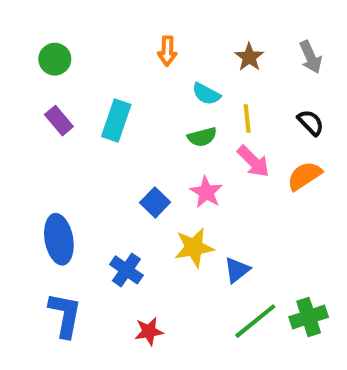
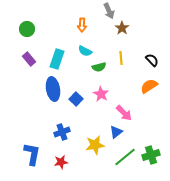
gray arrow: (311, 57) -> (109, 11), moved
cyan semicircle: (206, 94) -> (85, 51), moved
pink arrow: (253, 161) -> (124, 113), moved
blue ellipse: (59, 239) -> (53, 89), moved
yellow star: (194, 247) -> (95, 145), moved
blue cross: (126, 270) -> (62, 132), turned 35
red star: (149, 331) -> (61, 162), moved

